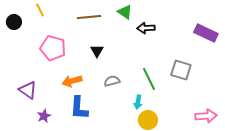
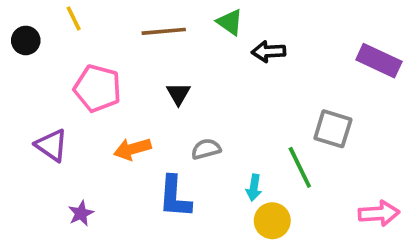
green line: (149, 79) -> (300, 167), moved
purple triangle: (28, 90) -> (51, 145), moved
blue L-shape: (79, 108) -> (175, 197), moved

